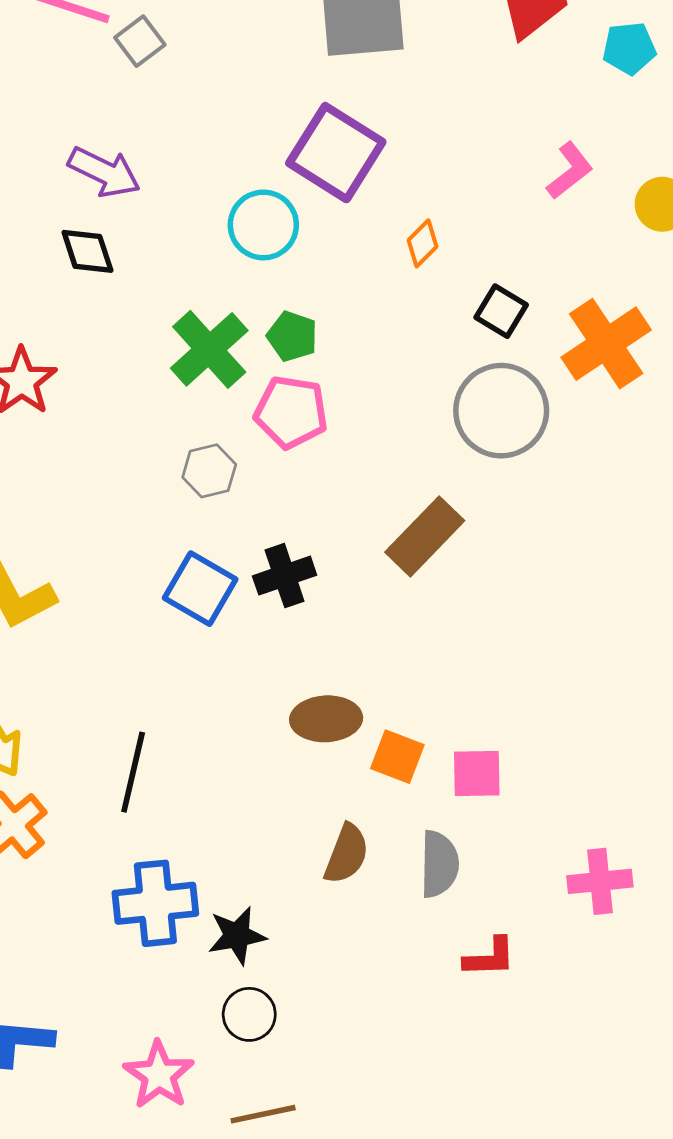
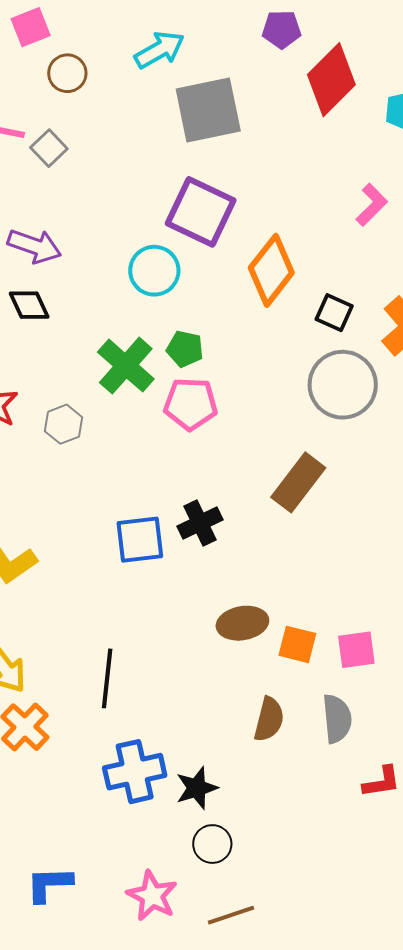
orange diamond: (423, 243) -> (271, 270), size x2.0
gray hexagon: (209, 471) -> (64, 424), moved
blue square: (200, 589) -> (140, 540), turned -30

